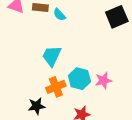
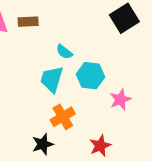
cyan semicircle: (59, 15) -> (64, 52), moved
cyan hexagon: (79, 79) -> (90, 76), moved

